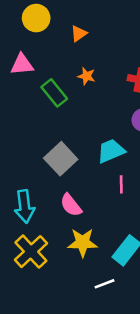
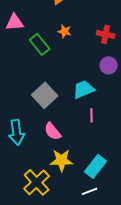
yellow cross: (31, 252) -> (37, 182), moved
white line: (104, 284) -> (90, 191), moved

